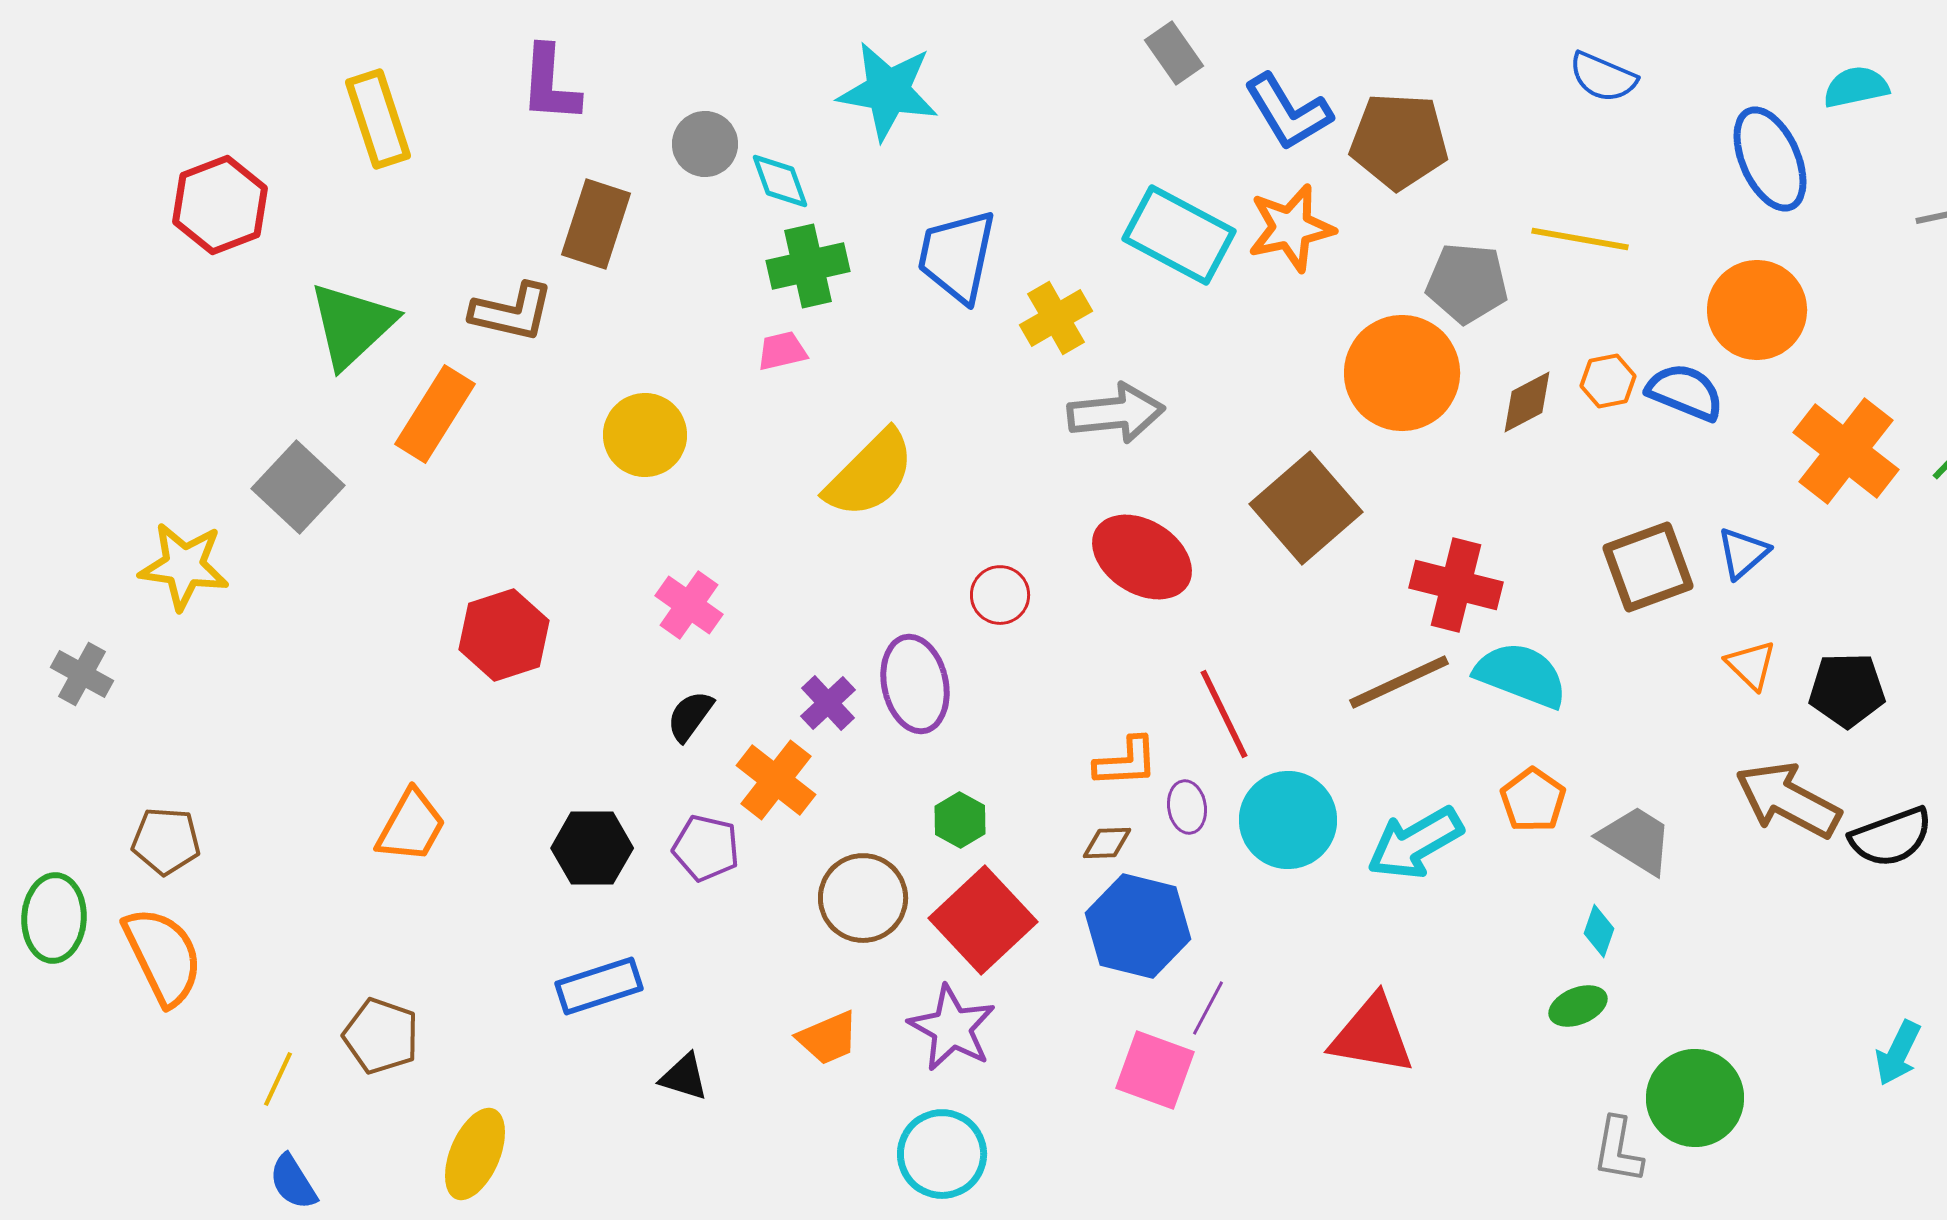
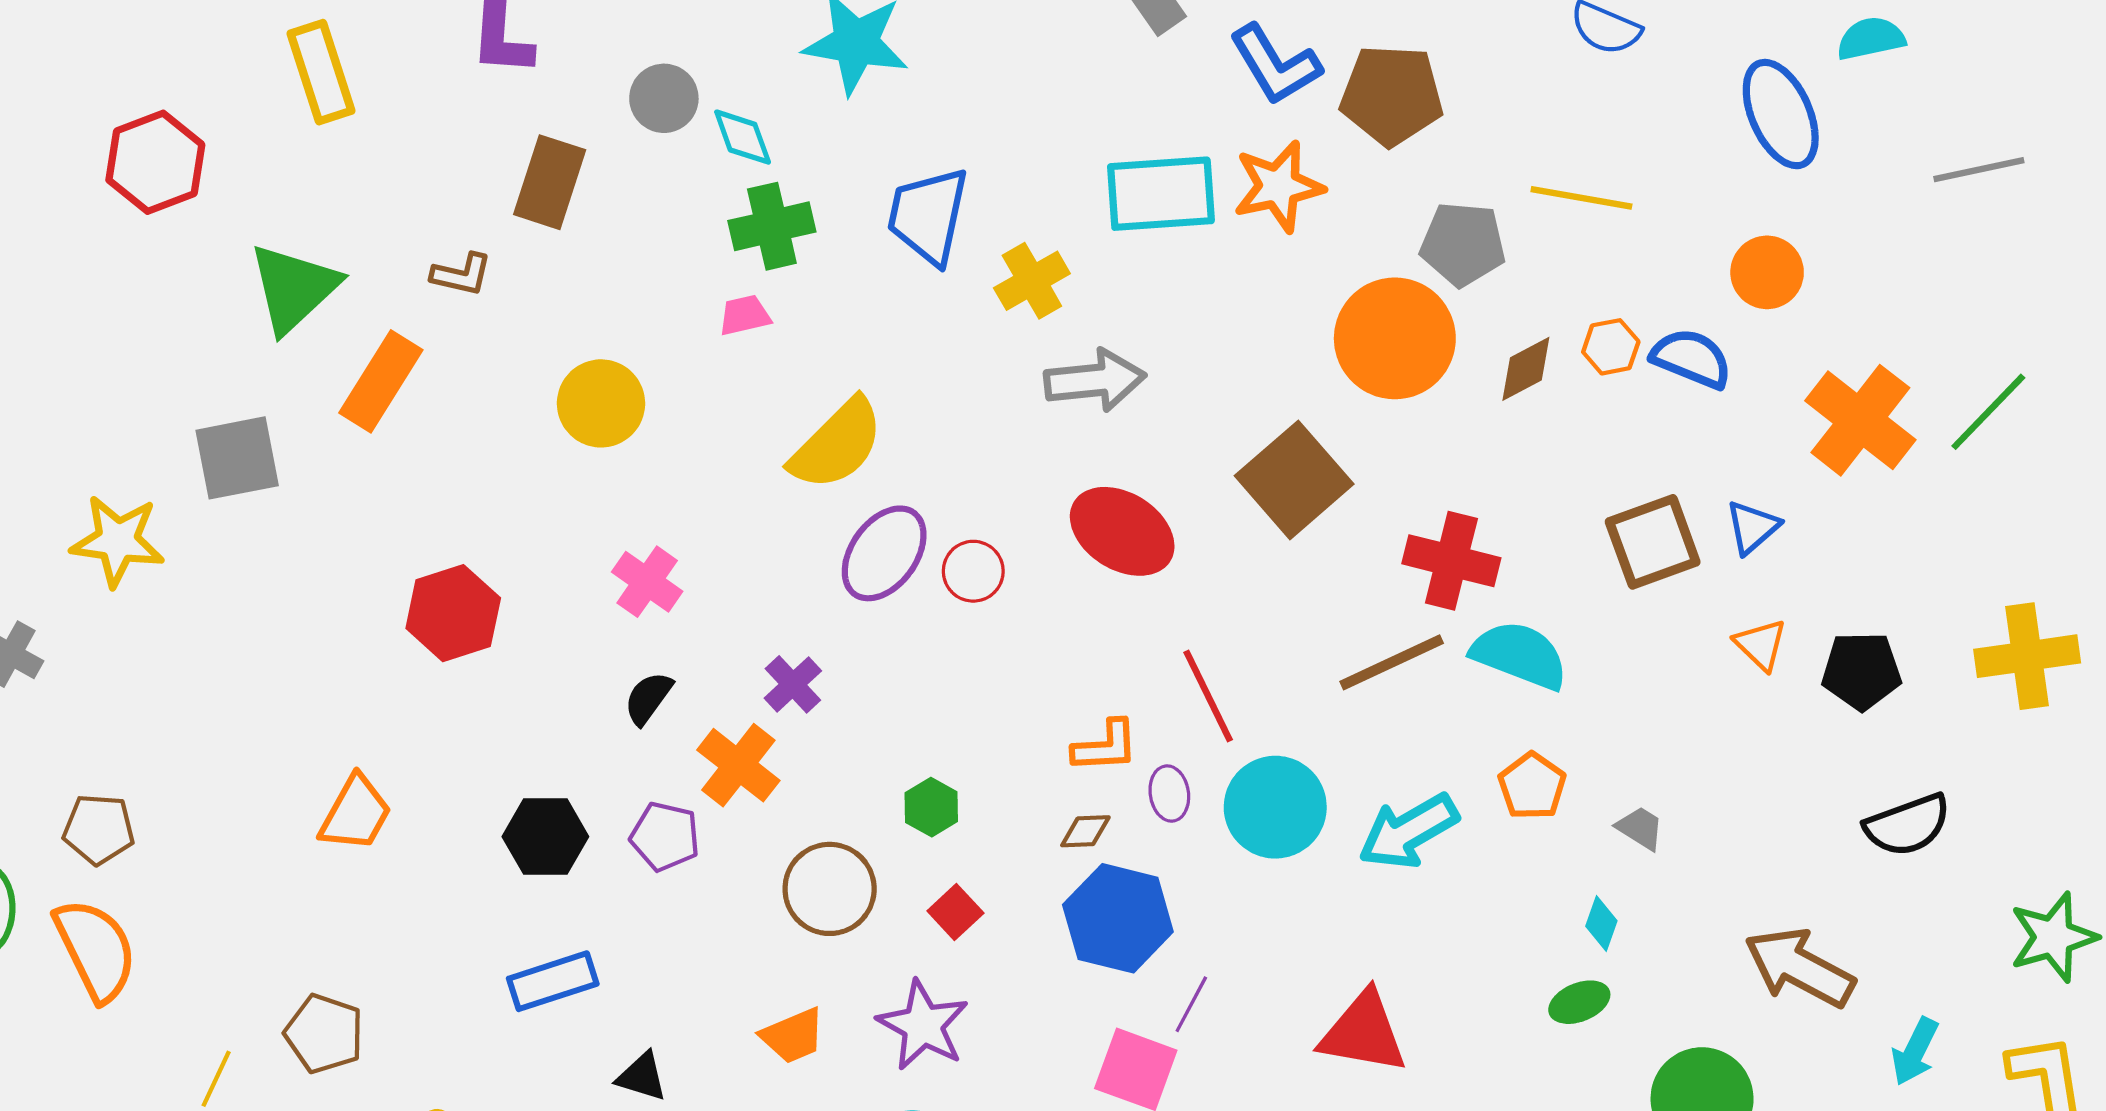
cyan rectangle: (1179, 235) -> (1161, 194), turned -32
orange circle: (1757, 310) -> (1767, 272), size x0.7
brown L-shape: (512, 312) -> (462, 274), size x0.7
gray square: (298, 487) -> (237, 458), turned 36
purple ellipse: (915, 684) -> (884, 553), moved, turned 48
brown arrow: (1788, 800) -> (1800, 968), moved
gray trapezoid: (1636, 840) -> (1640, 828), size x0.6
red square: (983, 920) -> (955, 912), size x0.5

